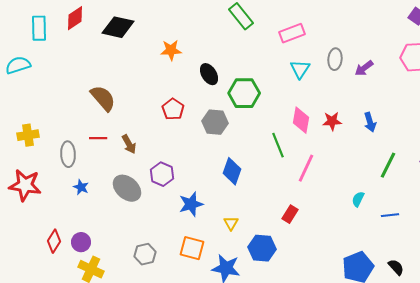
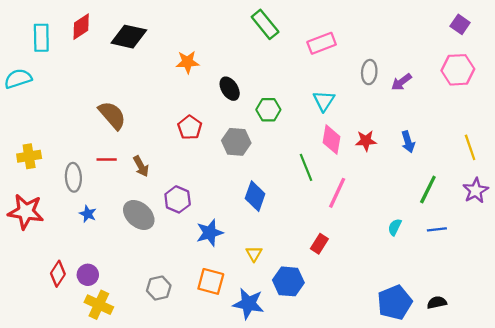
cyan triangle: (300, 69) -> (324, 101), moved
green hexagon: (244, 93) -> (268, 110), size x0.7
blue line: (390, 215) -> (437, 229), moved
black semicircle: (396, 267) -> (437, 302), turned -60

